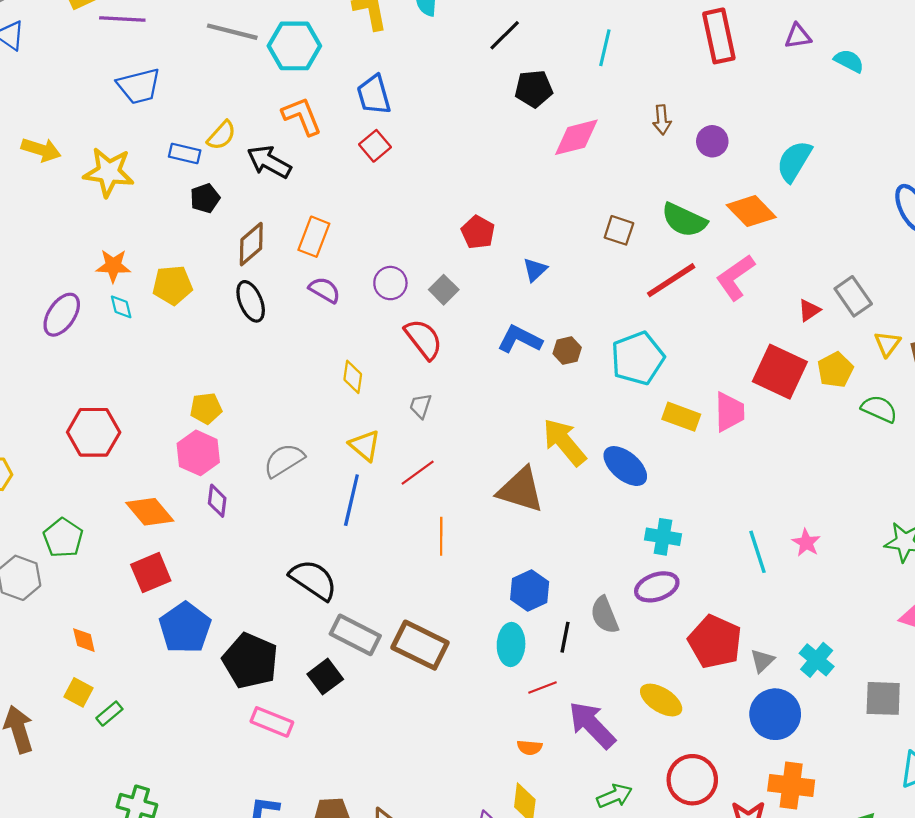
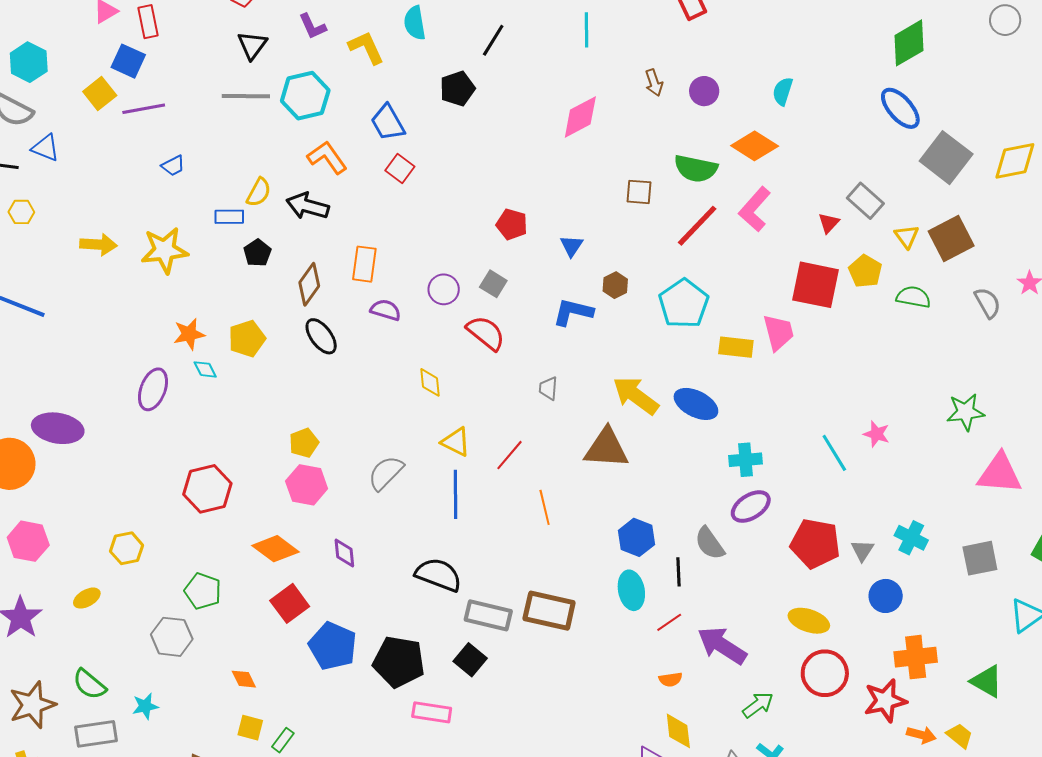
blue trapezoid: (139, 86) -> (173, 166), size x0.6
black pentagon: (534, 89) -> (457, 89), moved
cyan semicircle: (794, 161) -> (783, 91), size x0.7
brown hexagon: (567, 351) -> (615, 285), moved
gray trapezoid: (421, 406) -> (548, 388), moved
purple diamond: (217, 501) -> (344, 553), moved
yellow ellipse: (661, 700) -> (809, 621), moved
blue circle: (775, 714) -> (886, 596), size x0.7

